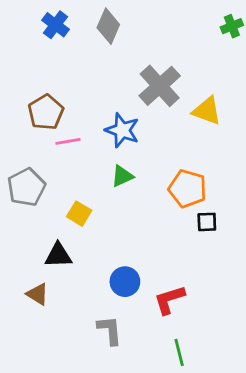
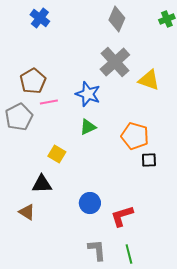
gray diamond: (108, 26) -> (117, 19), moved
gray pentagon: (26, 187) -> (19, 117), moved
gray L-shape: (110, 330) -> (97, 250), moved

